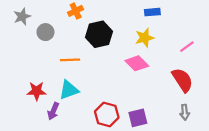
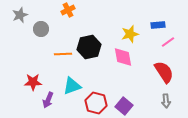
blue rectangle: (152, 12) -> (158, 25), moved
black hexagon: (99, 34) -> (89, 47), moved
pink diamond: (137, 63) -> (123, 57), turned 35
cyan triangle: (69, 90) -> (72, 86), moved
purple square: (138, 118) -> (124, 106), turned -36

